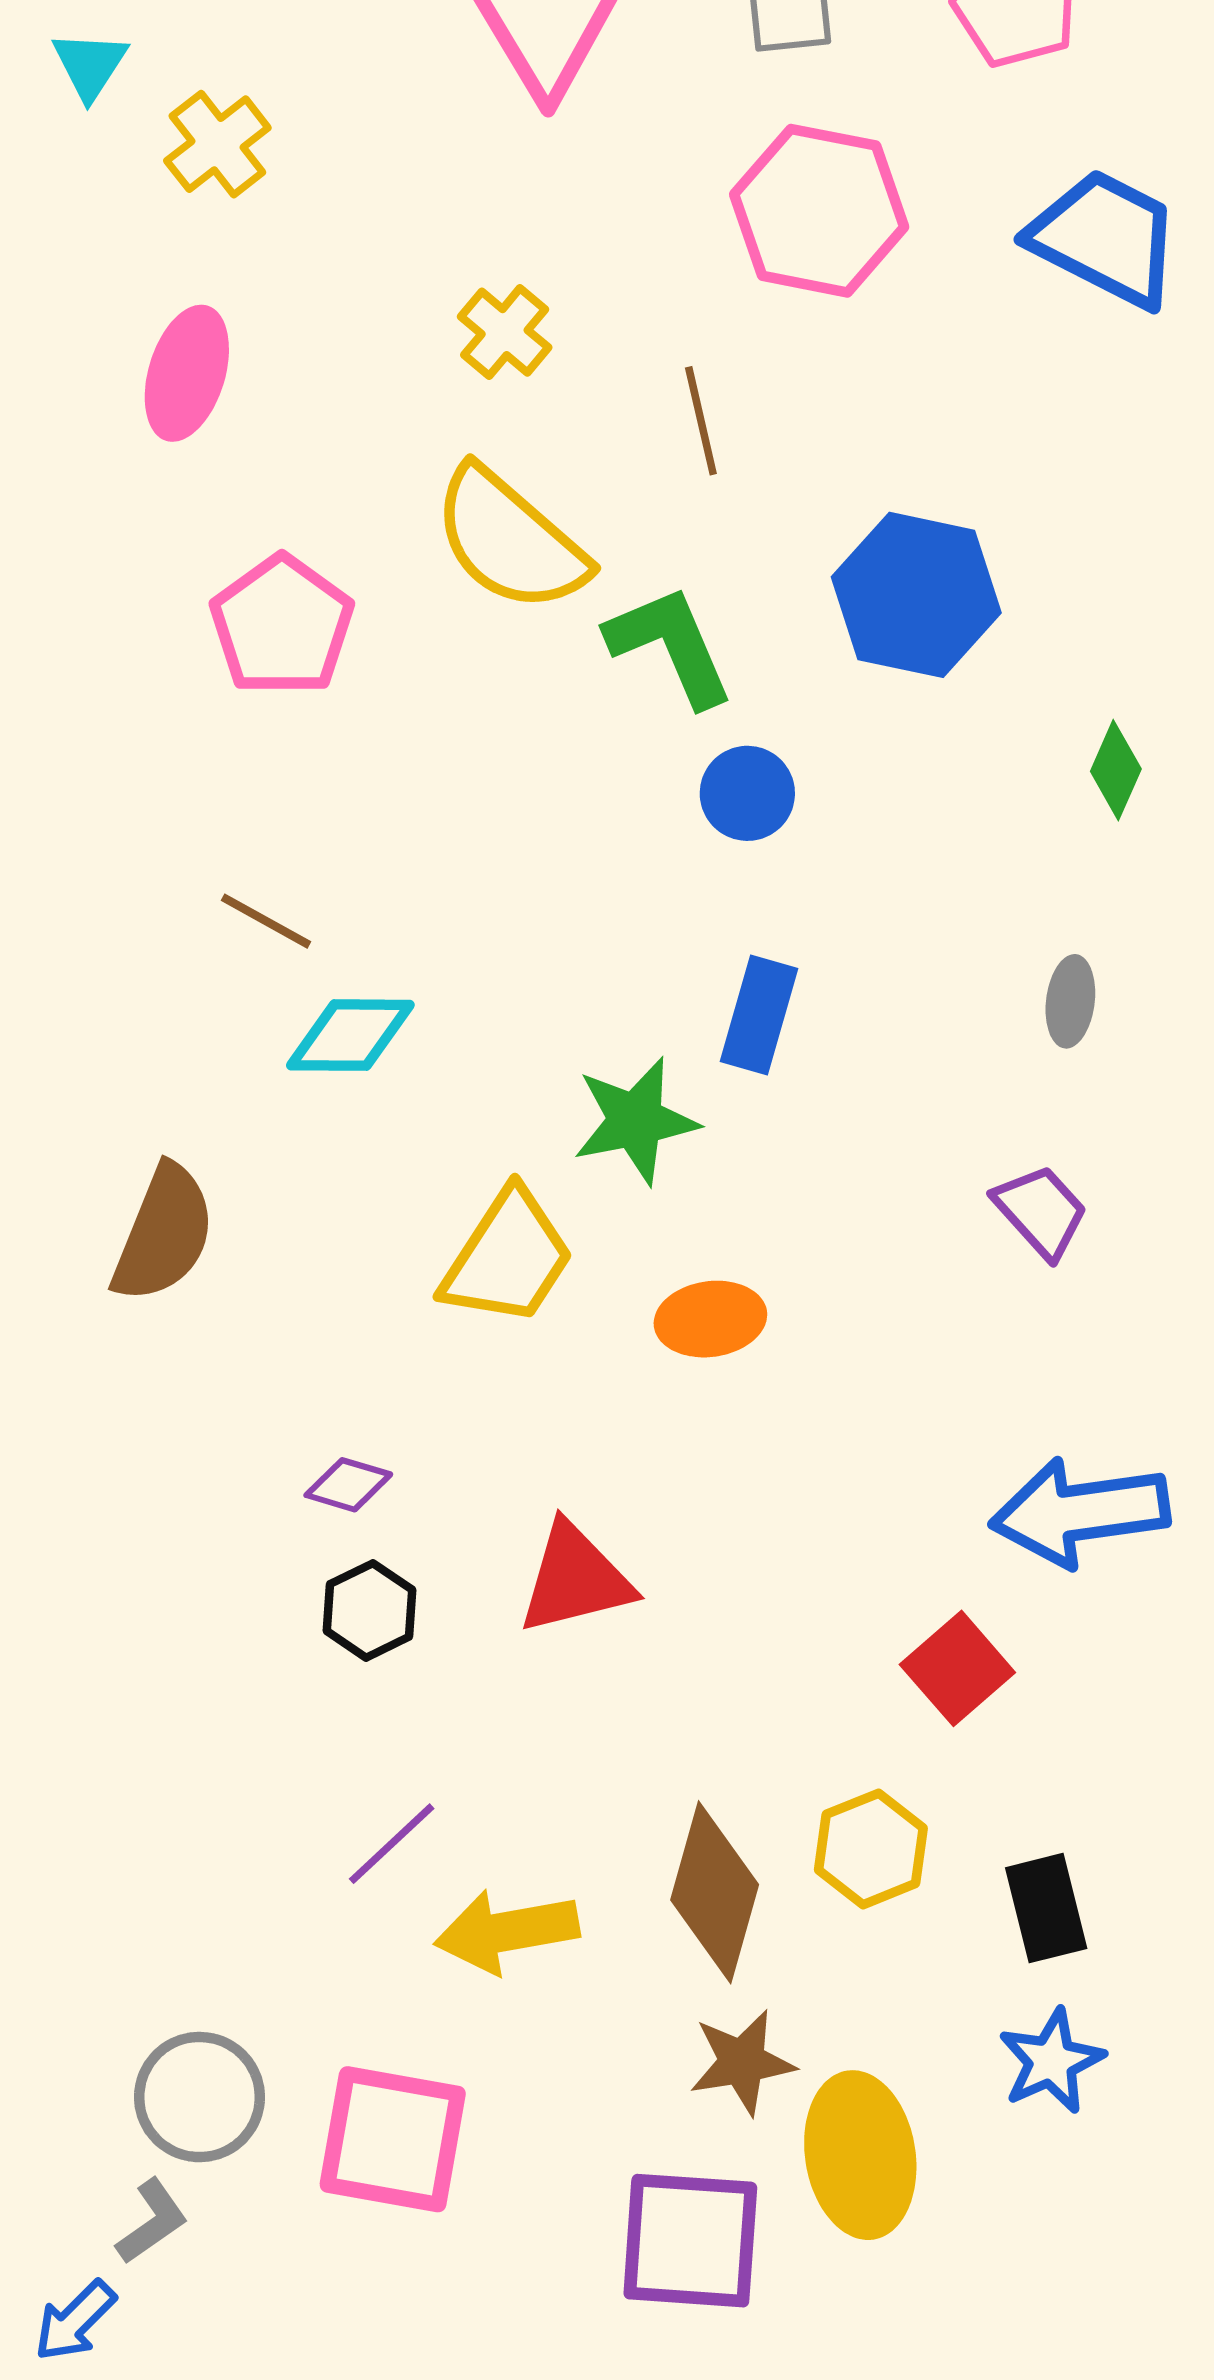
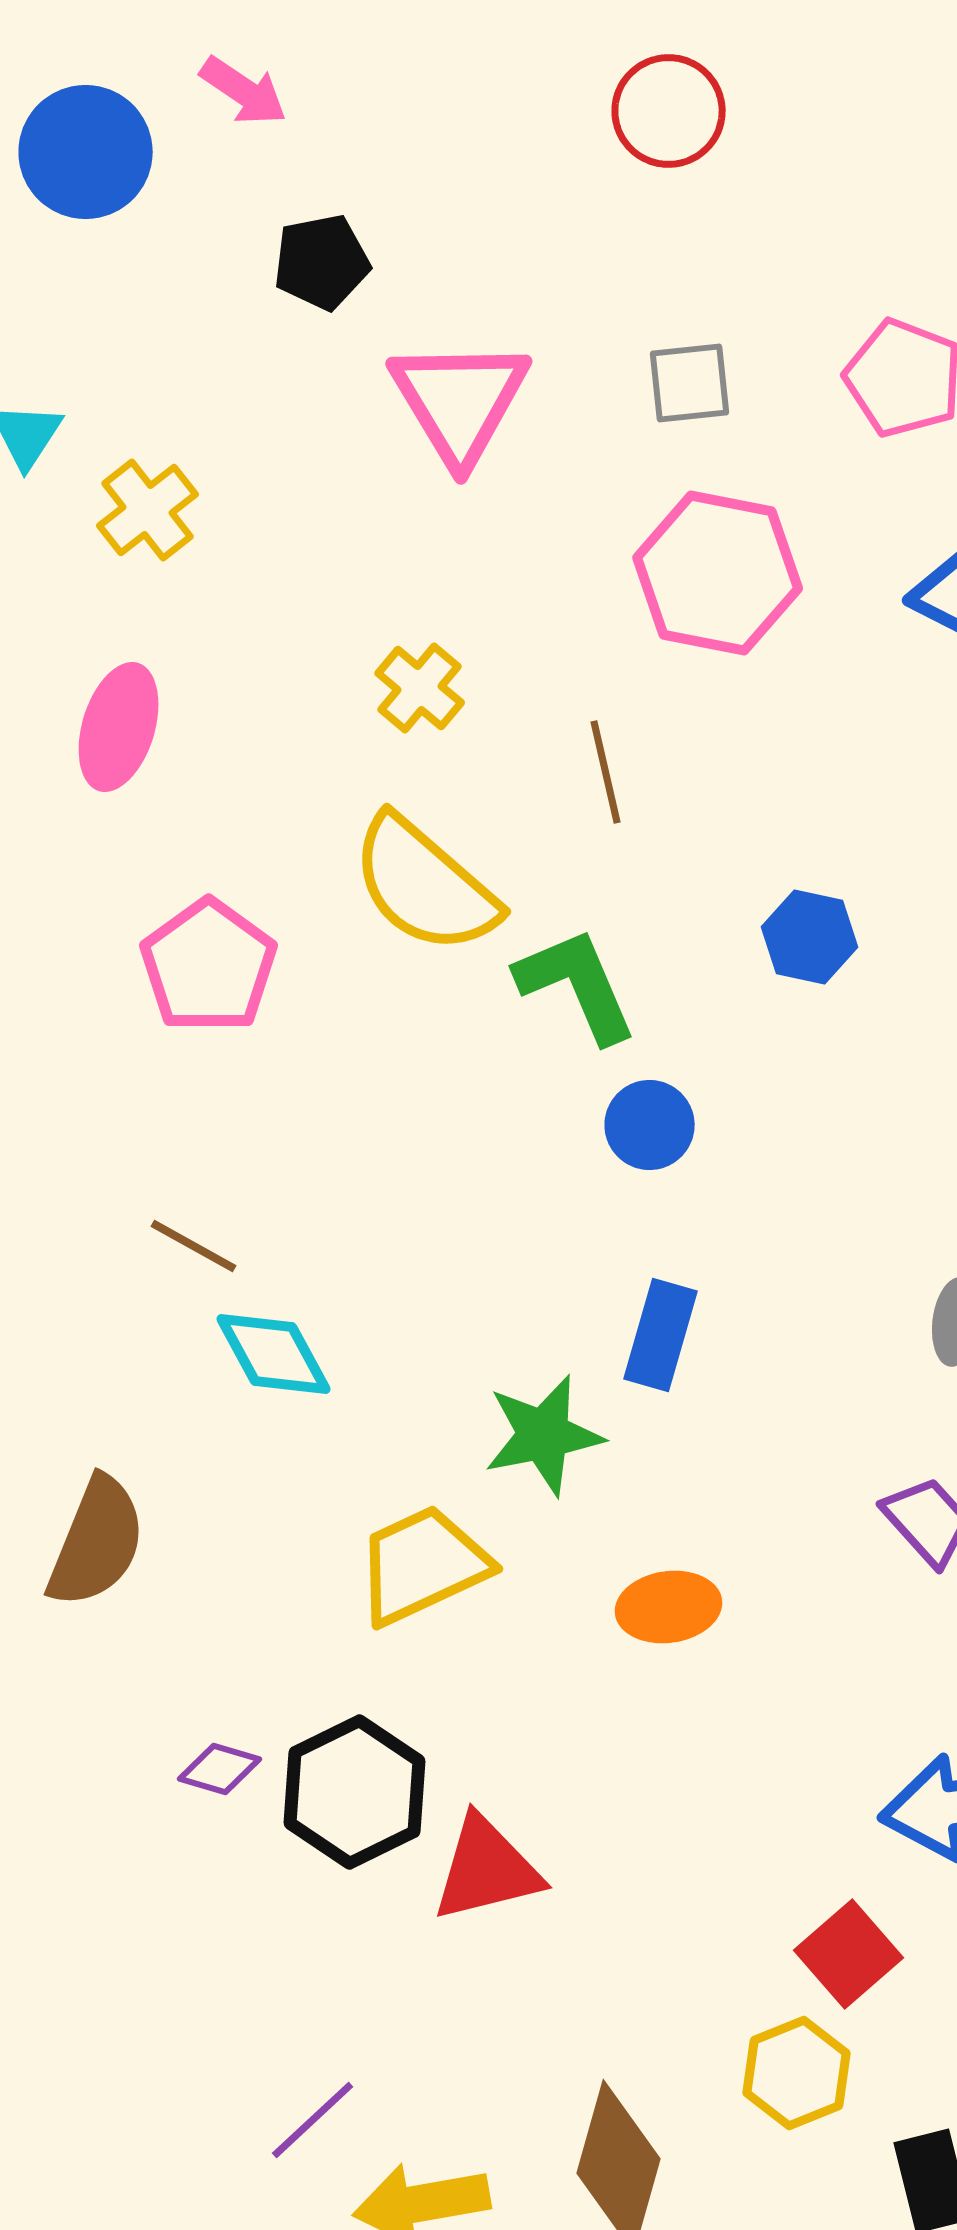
blue hexagon: (916, 595) -> (810, 937), size x0.6
cyan diamond: (350, 1035) -> (274, 1354), turned 61
yellow trapezoid: (508, 1258) -> (423, 1565), turned -148
orange ellipse: (710, 1319) -> (669, 1607), moved
purple diamond: (348, 1485) -> (220, 1769), moved
black hexagon: (369, 1610) -> (355, 1792), moved, size x1.6
yellow hexagon: (871, 1849) -> (797, 2073), moved

